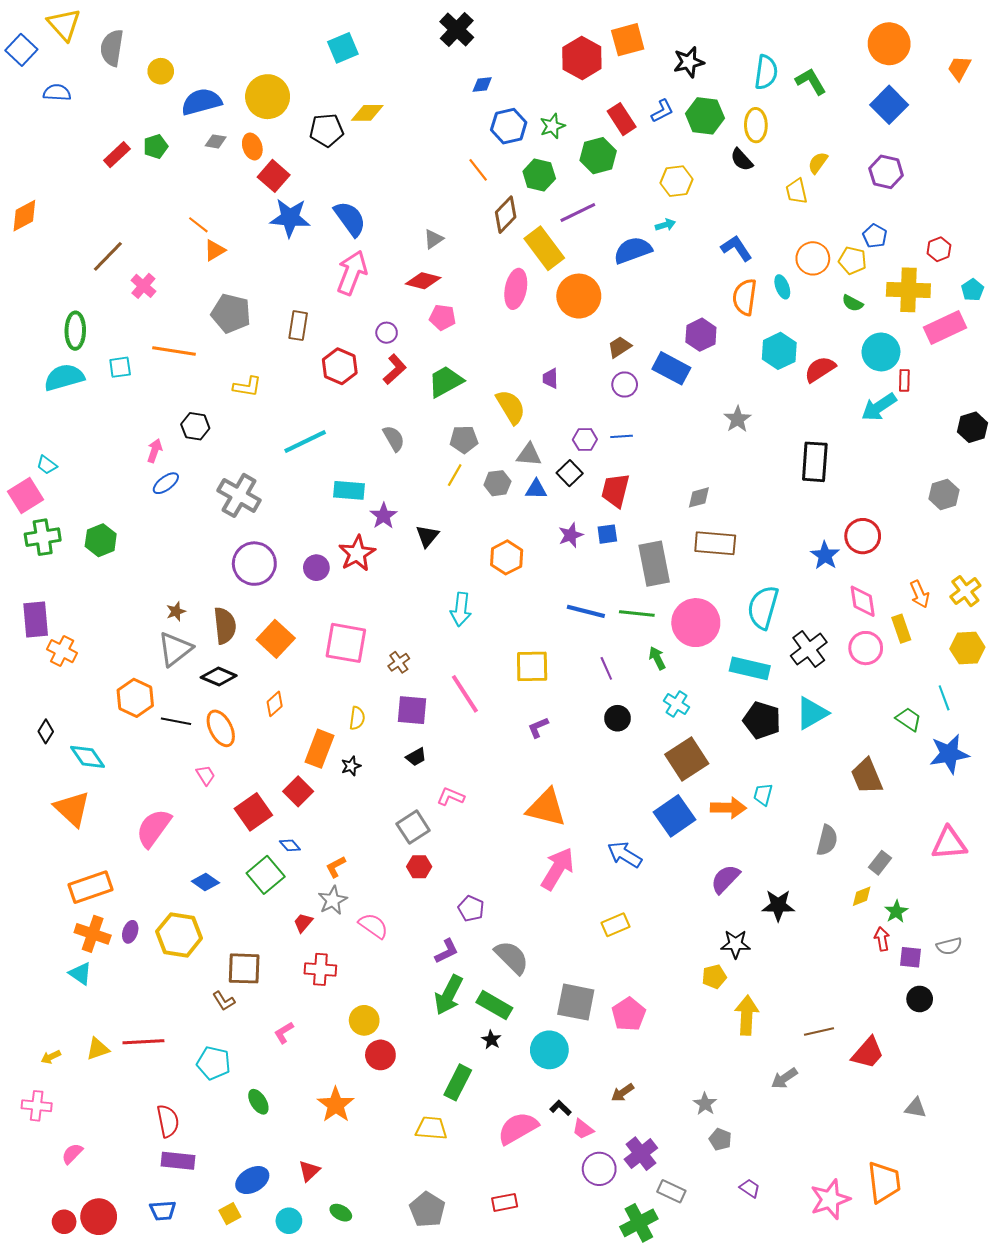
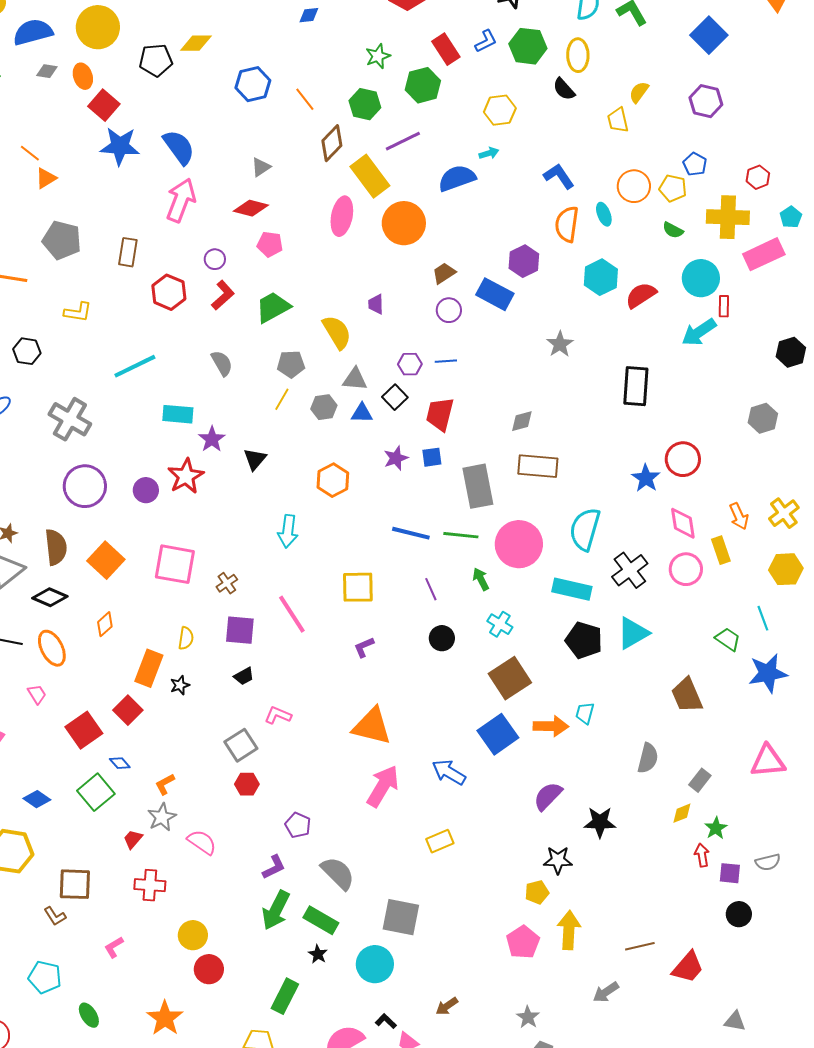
blue hexagon: (509, 126) -> (253, 84), moved
pink pentagon: (629, 1014) -> (523, 942), moved

